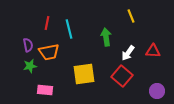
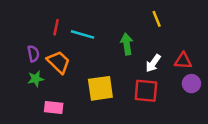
cyan line: (69, 29) -> (82, 34), turned -60
orange trapezoid: (49, 52) -> (58, 62), turned -125
red square: (122, 76) -> (146, 91), turned -35
purple circle: (157, 91) -> (191, 84), moved

